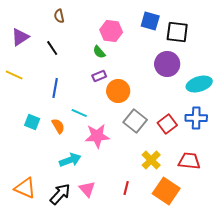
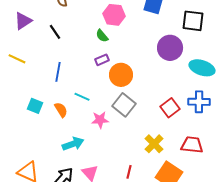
black square: (177, 32) -> (193, 21), moved
cyan ellipse: (199, 84) -> (202, 68), turned 35
gray square: (135, 121) -> (124, 105), moved
pink star: (97, 136) -> (100, 120), size x0.7

